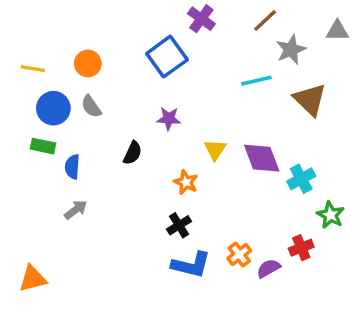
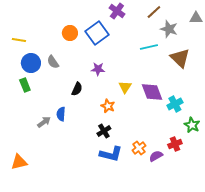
gray star: (291, 50) -> (169, 29), turned -30
orange circle: (88, 63) -> (70, 33), moved
green rectangle: (43, 146) -> (25, 85), turned 56
blue semicircle: (72, 167) -> (61, 114), moved

